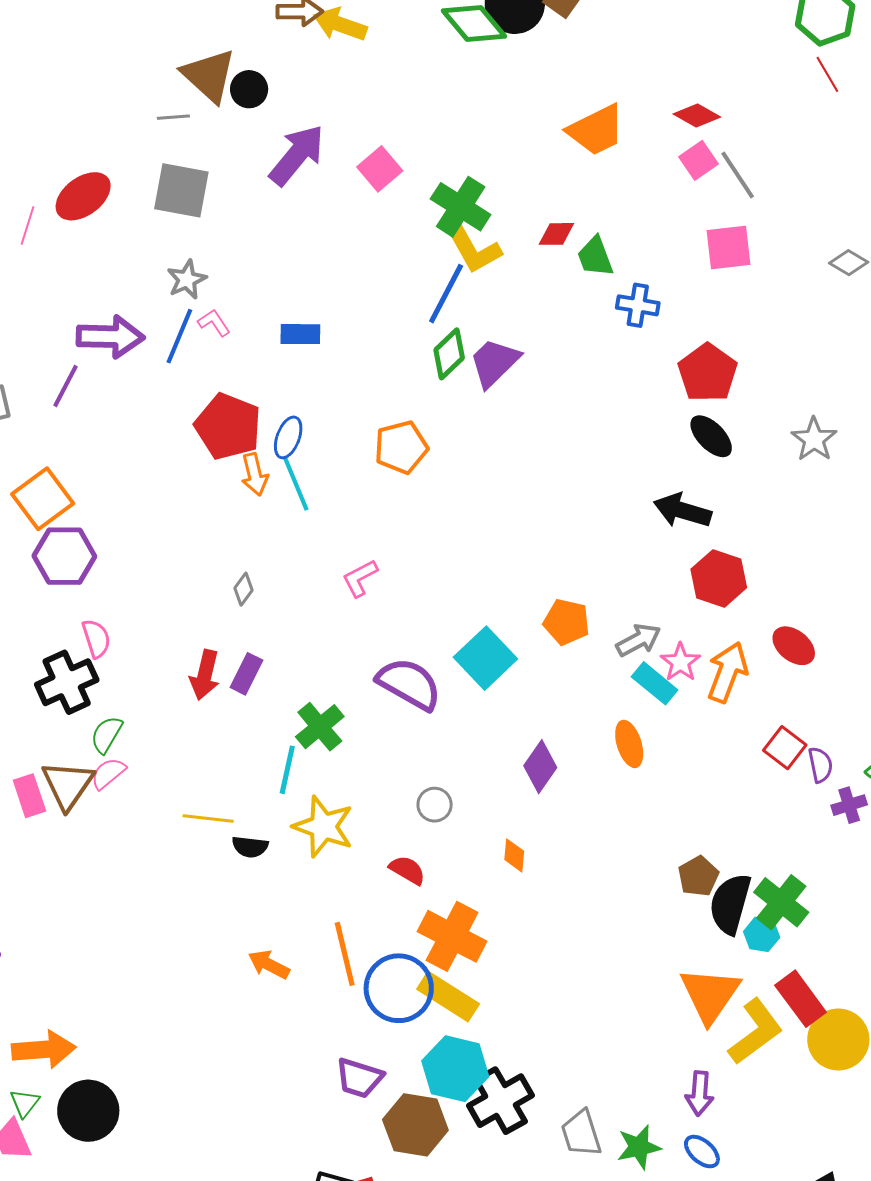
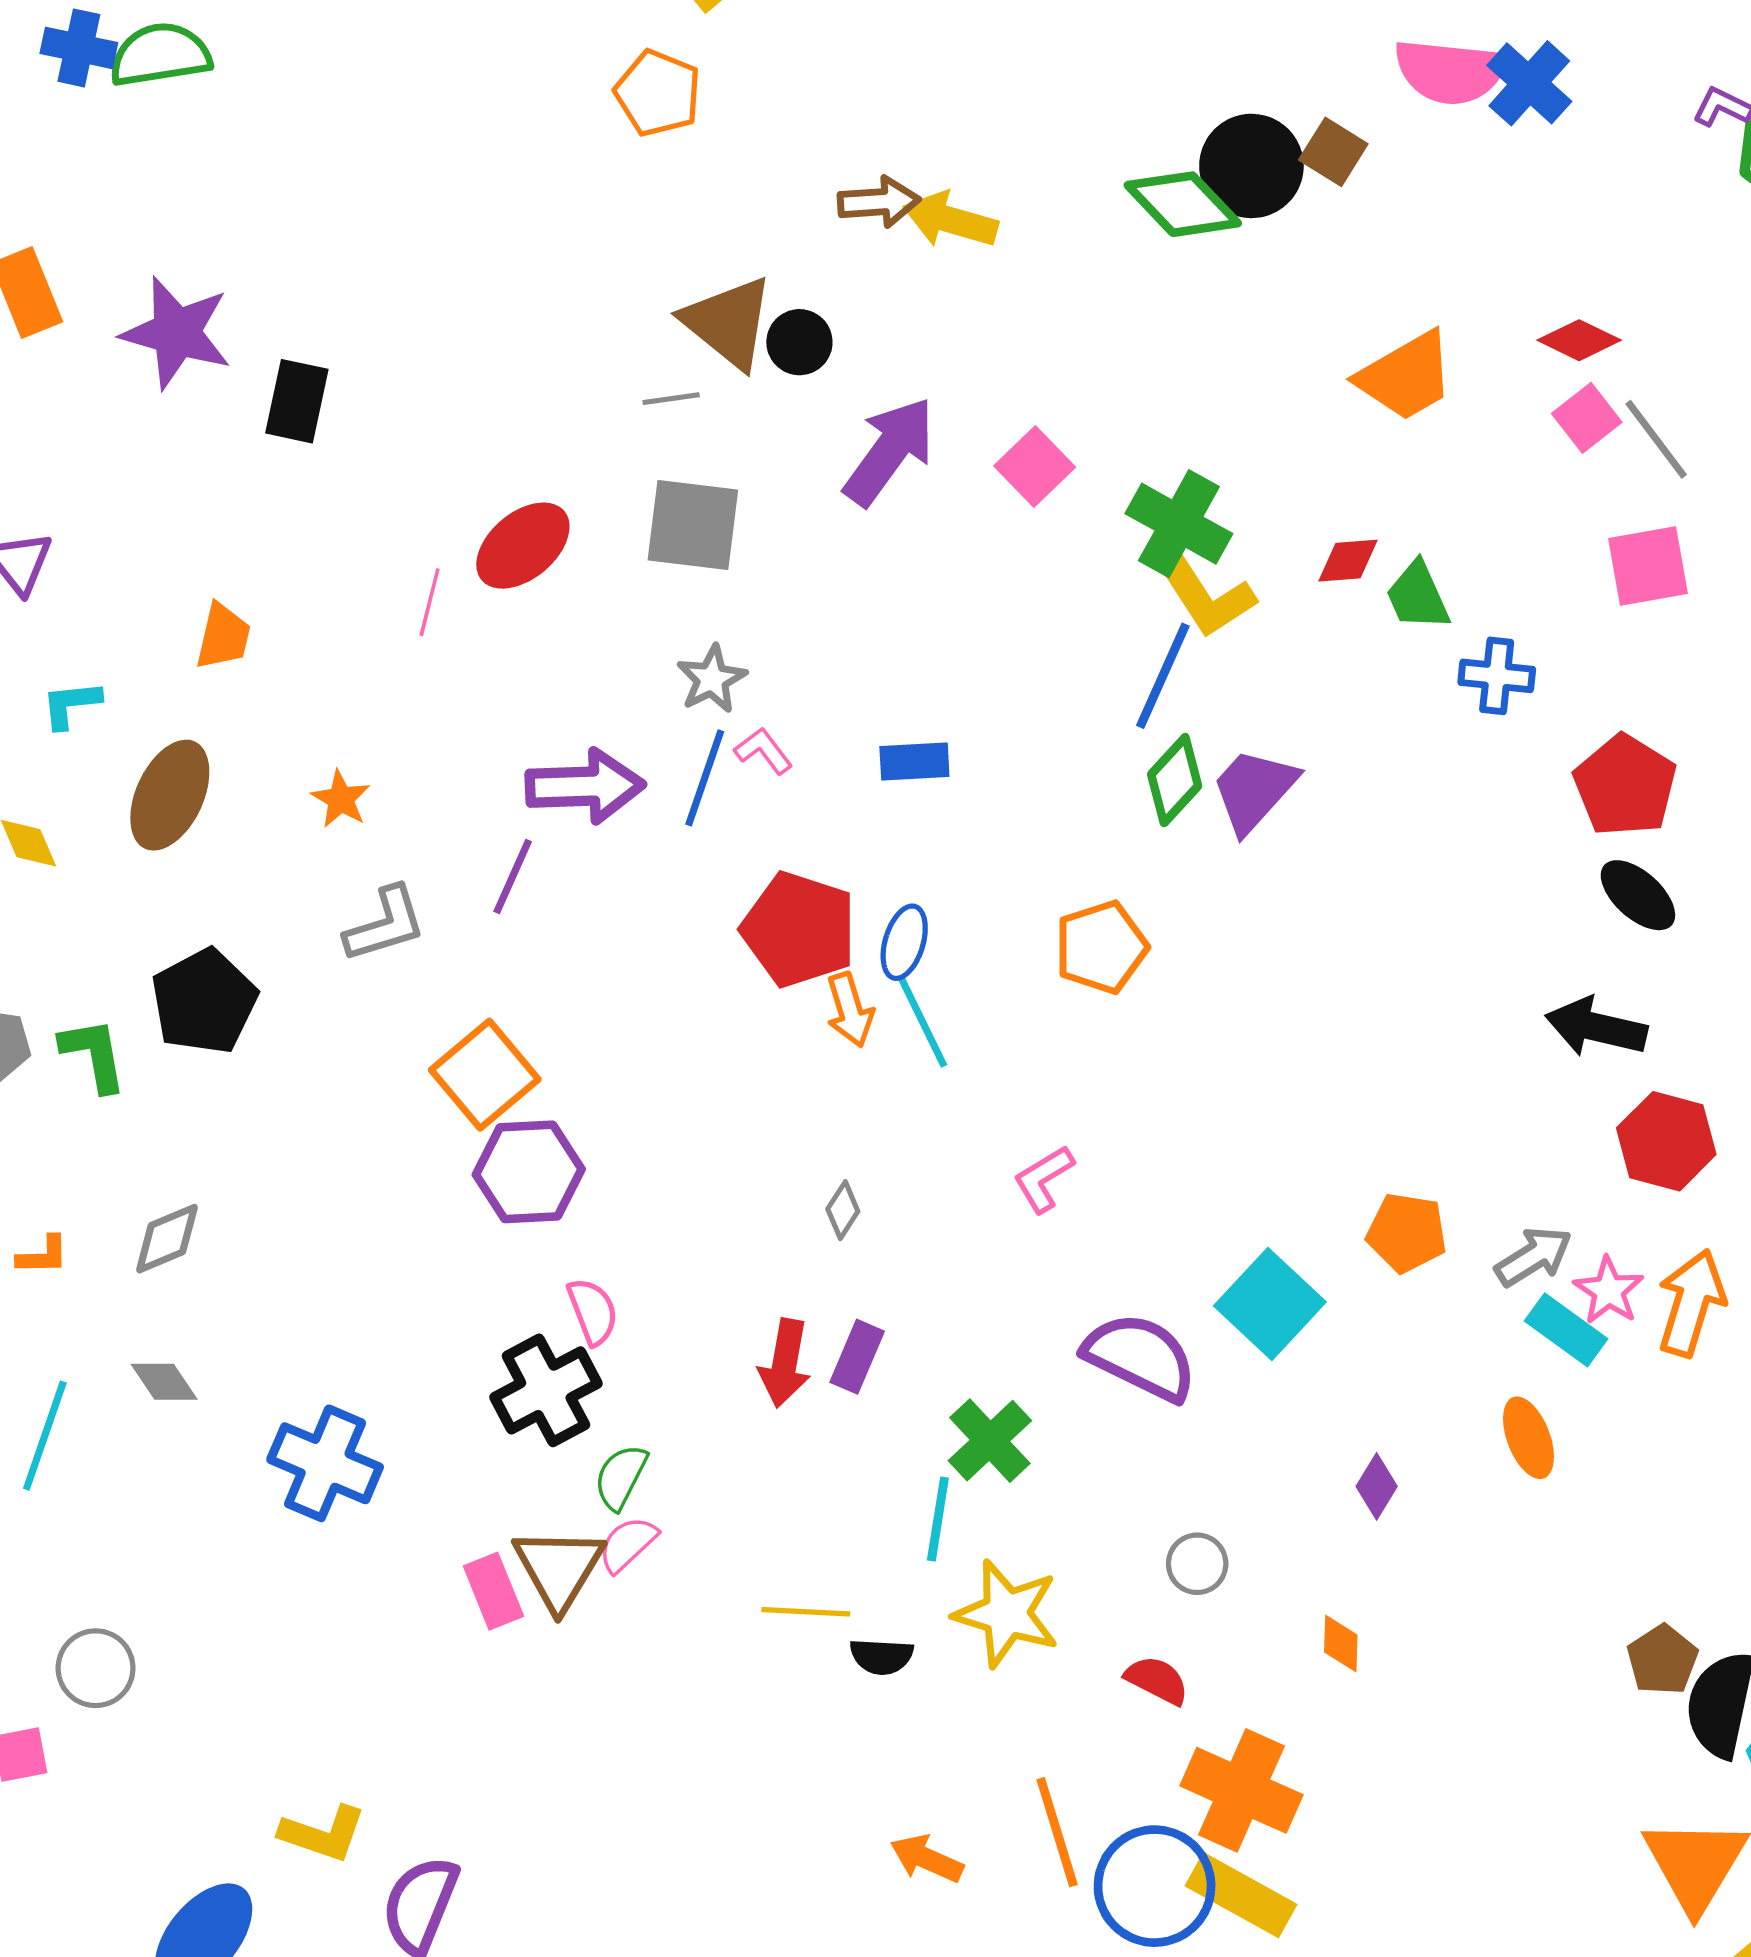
purple diamond: (540, 767) -> (1377, 1486), size x0.7

